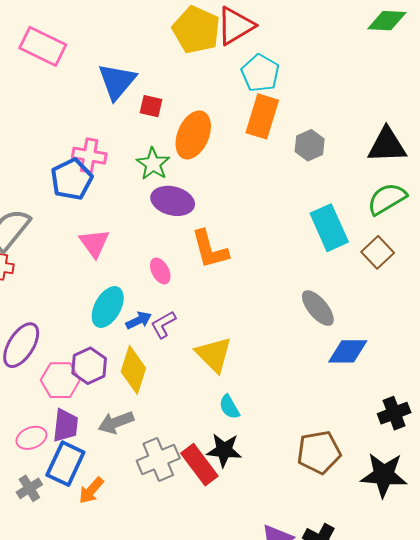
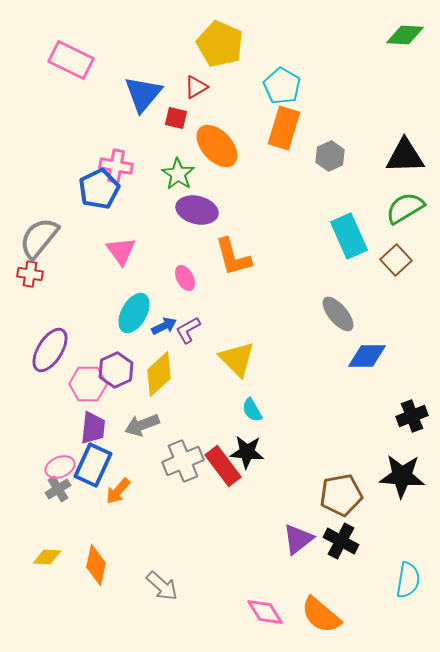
red triangle: (235, 26) -> (196, 87), moved, size x0.6
orange ellipse: (193, 135) -> (217, 146), turned -66
yellow diamond: (133, 370) -> (159, 374), turned 30
pink ellipse: (31, 438) -> (60, 467), moved
brown pentagon: (319, 452) -> (341, 495), moved

